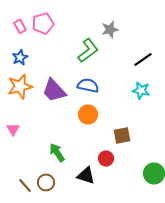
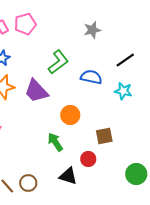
green L-shape: (88, 50) -> (58, 62), moved
blue semicircle: (88, 85) -> (91, 77), moved
green arrow: (57, 152) -> (55, 142), moved

